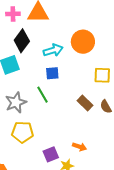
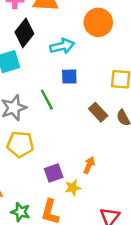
orange circle: (83, 42) -> (98, 22), moved
blue square: (52, 73) -> (69, 77), moved
orange arrow: (79, 147) -> (89, 165), turned -88

